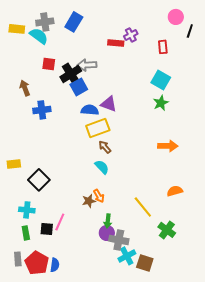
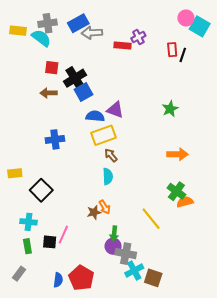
blue rectangle: (74, 22) -> (78, 23), turned 30
black line: (190, 31) -> (183, 55), moved
gray arrow: (87, 65) -> (92, 33), moved
cyan square: (161, 80) -> (200, 26), moved
brown arrow: (25, 88) -> (49, 93), moved, turned -70
blue cross: (42, 110) -> (55, 139), moved
cyan semicircle: (102, 167) -> (108, 176), turned 42
green cross: (167, 230) -> (176, 191), moved
gray rectangle: (18, 259) -> (19, 274), turned 40
red pentagon: (37, 263) -> (81, 278), moved

